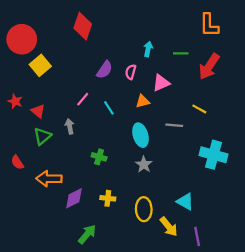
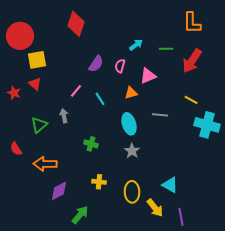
cyan arrow: (148, 49) -> (136, 45), turned 40
yellow square: (40, 65) -> (37, 60), turned 30
yellow line: (199, 109) -> (191, 100), moved
red triangle: (38, 111) -> (35, 84), moved
cyan cross: (213, 155) -> (207, 125), moved
purple diamond: (74, 198) -> (59, 191), moved

